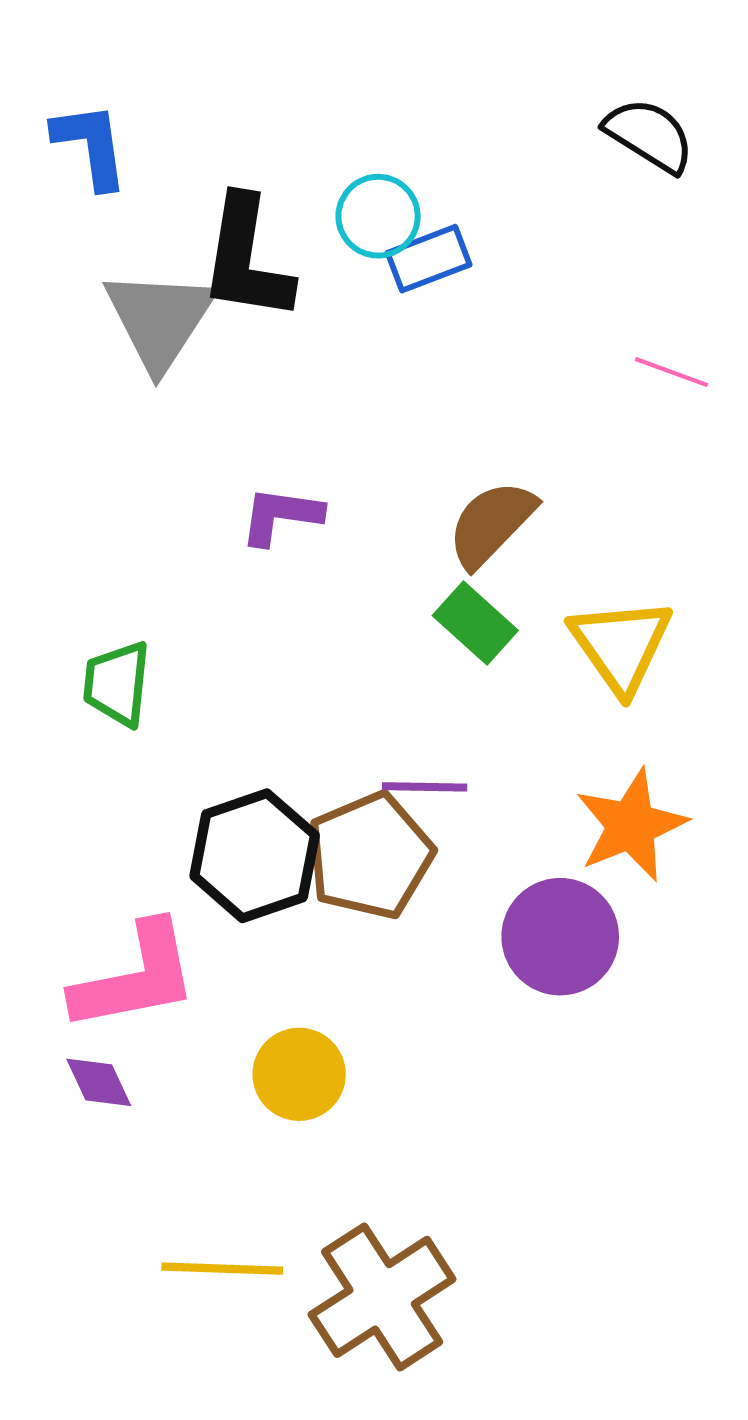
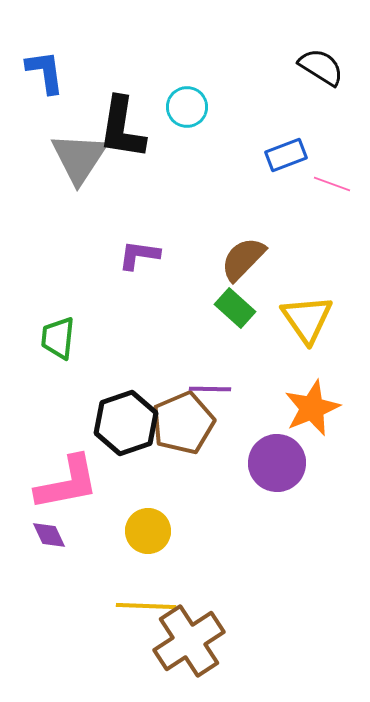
blue rectangle: (429, 259) -> (286, 155), moved
yellow line: (222, 1269) -> (146, 606), moved

